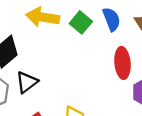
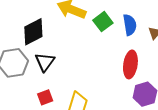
black triangle: (27, 82) -> (45, 62), turned -30

